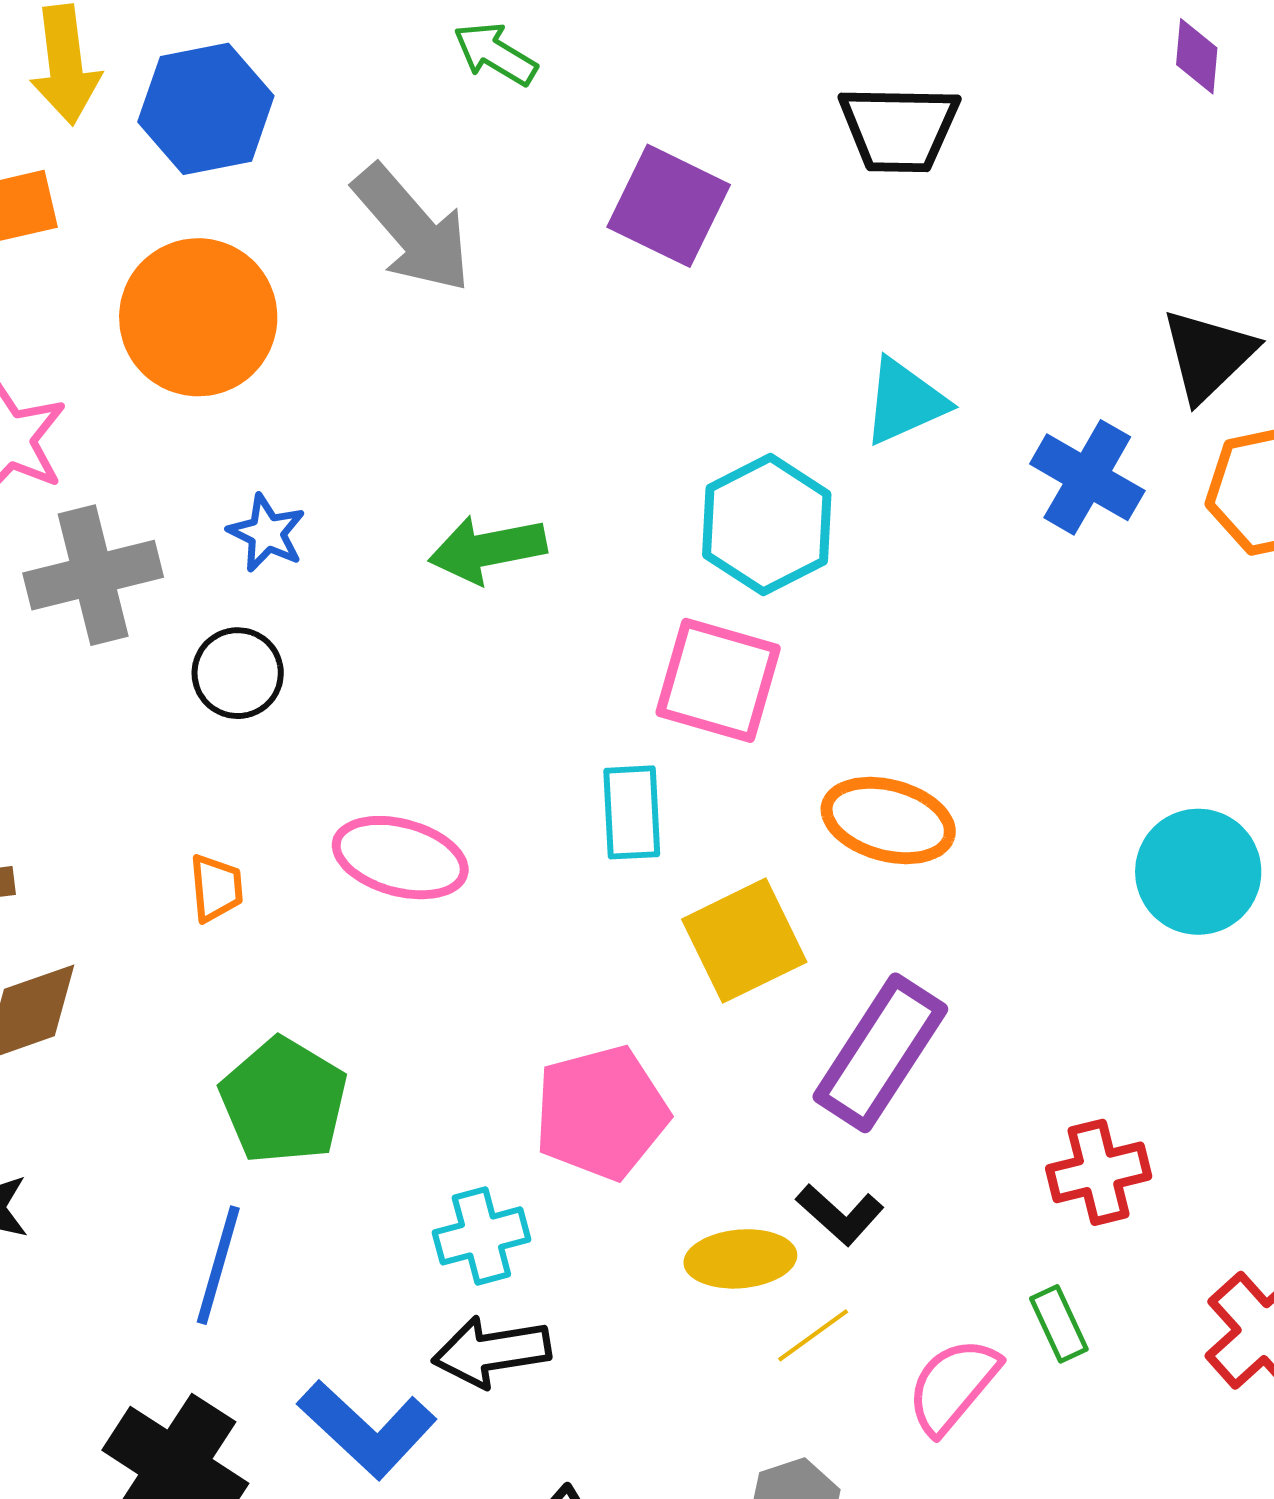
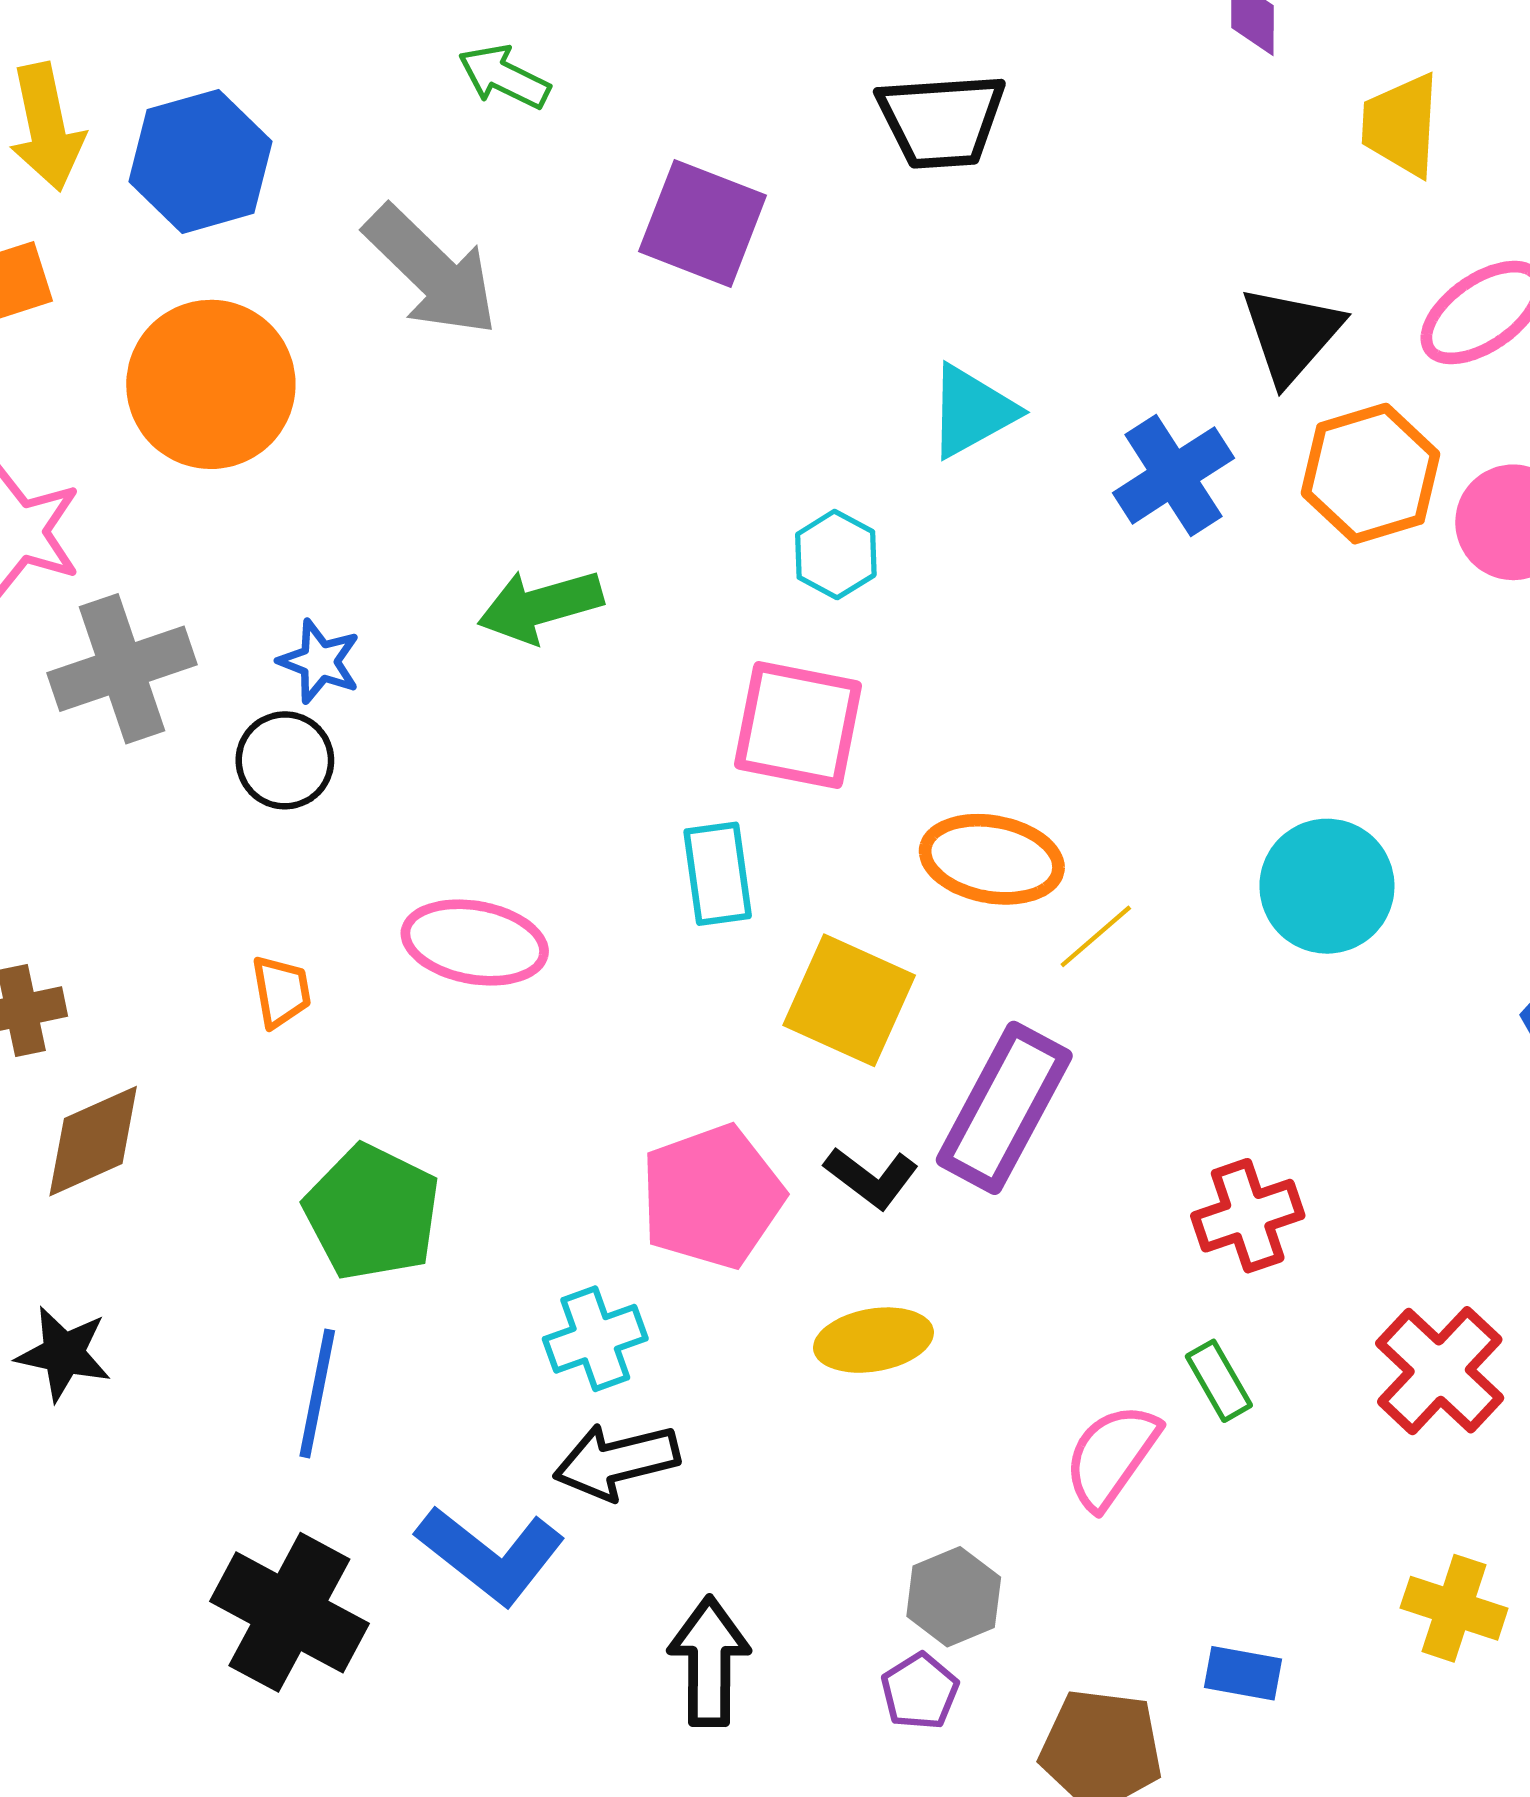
blue cross: (1087, 477) -> (1173, 475), turned 32
cyan hexagon: (767, 525) -> (836, 555), size x0.6
blue star: (267, 533) -> (319, 661), moved
yellow square: (744, 941) -> (849, 1000), turned -35
black L-shape: (840, 1214) -> (871, 1178), moved
yellow line: (813, 1335) -> (1096, 936), moved

